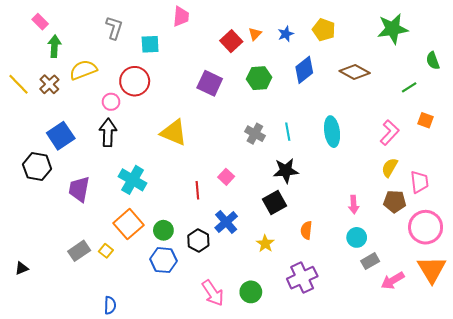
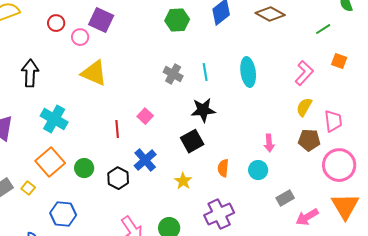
red circle: (135, 81) -> (56, 23), size x0.6
purple square: (210, 83) -> (101, 20), moved
pink circle: (111, 102) -> (80, 37), moved
cyan circle: (357, 237) -> (258, 170), moved
blue hexagon: (163, 260) -> (63, 214), moved

